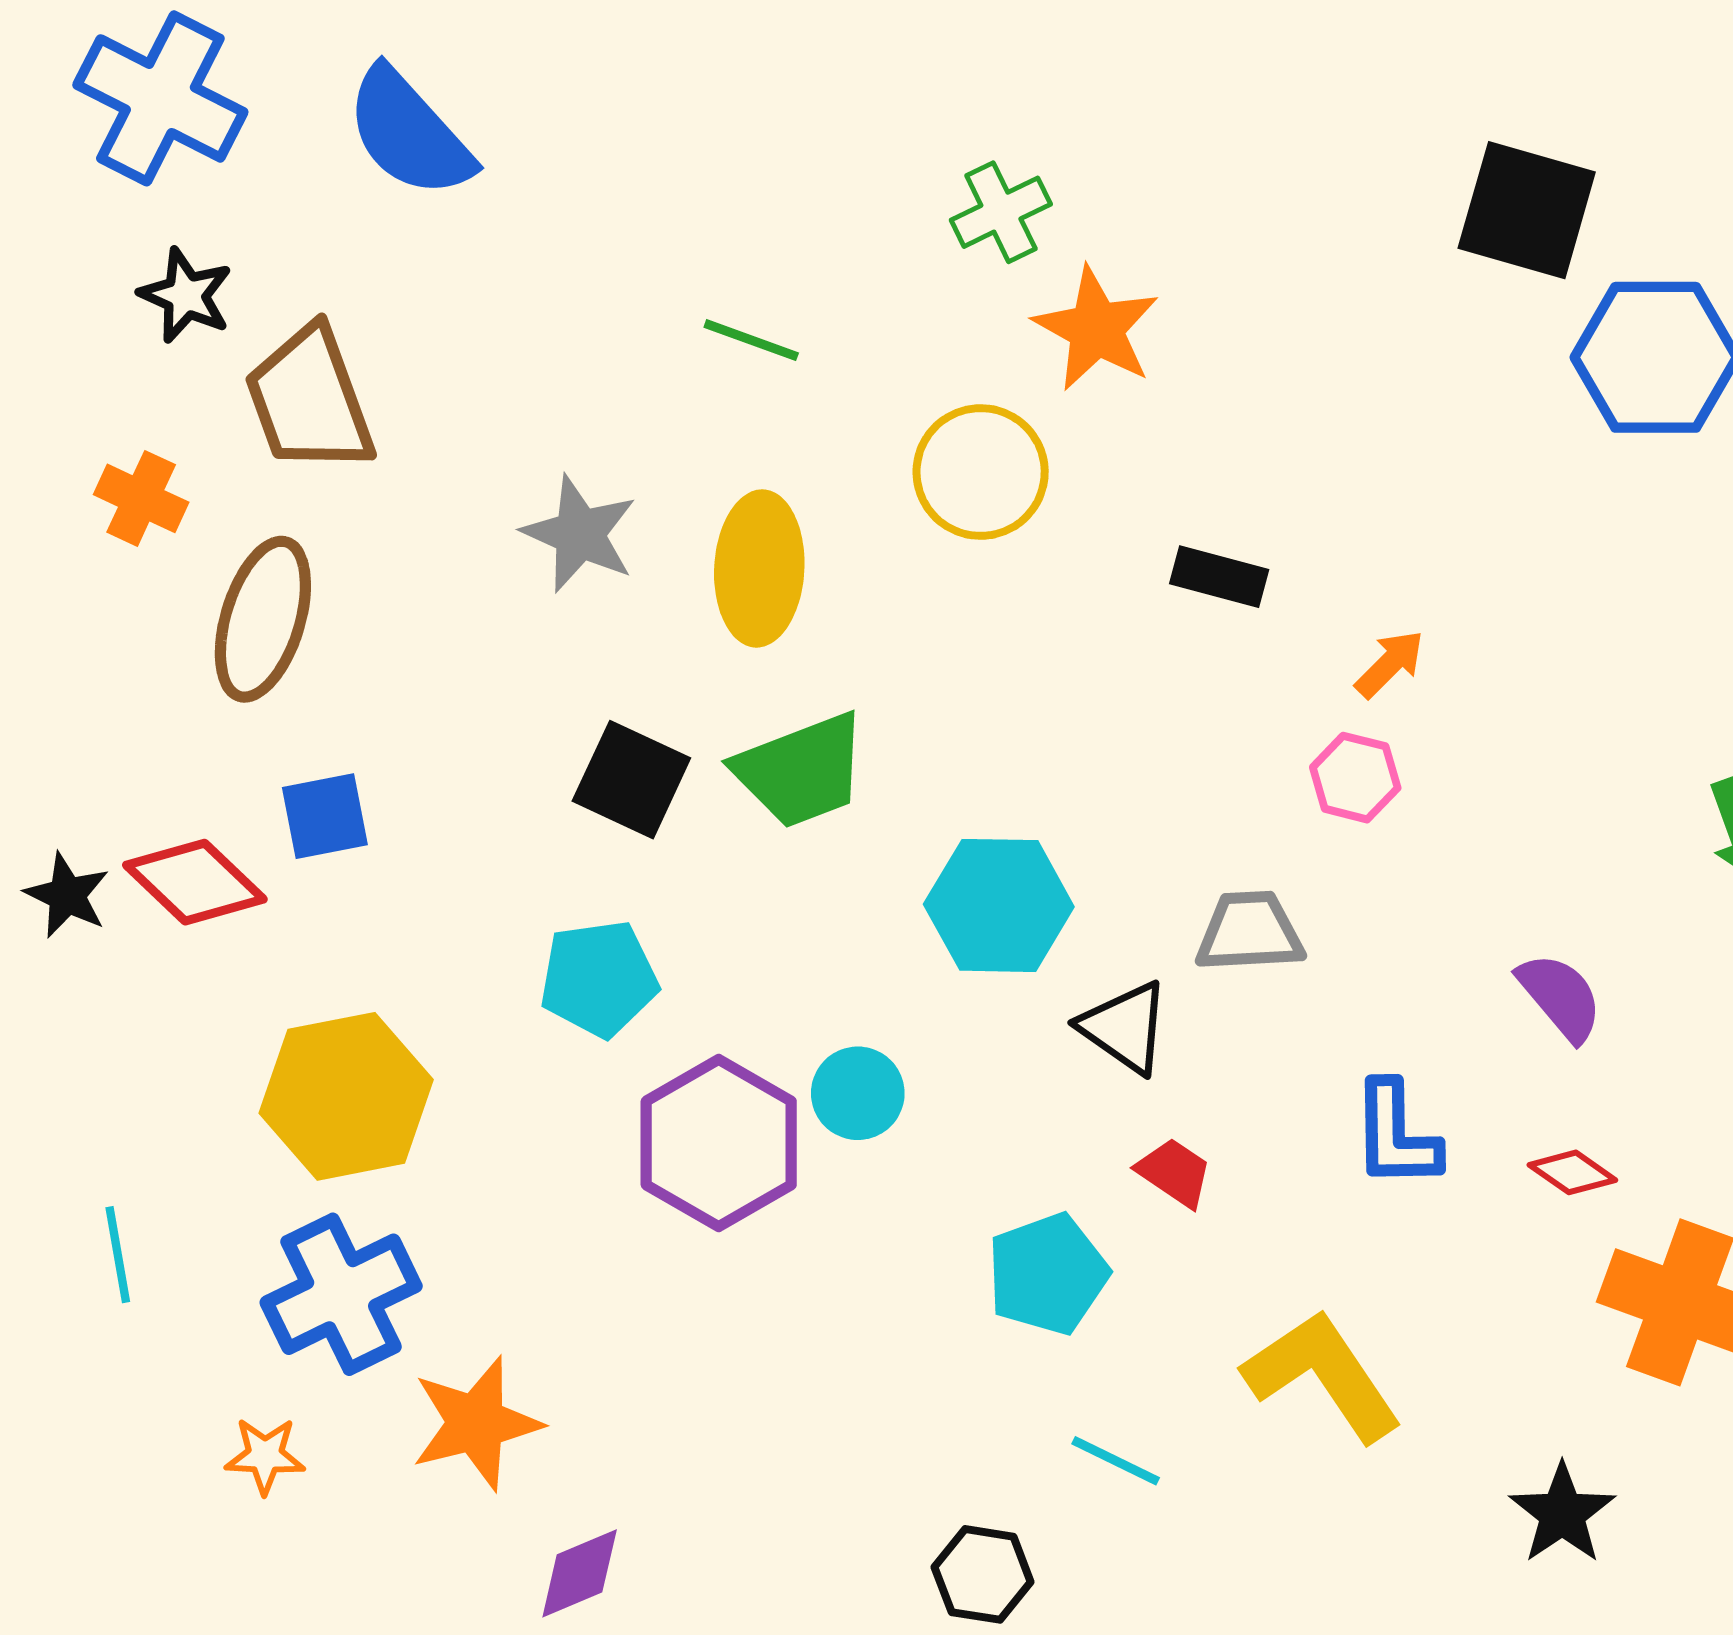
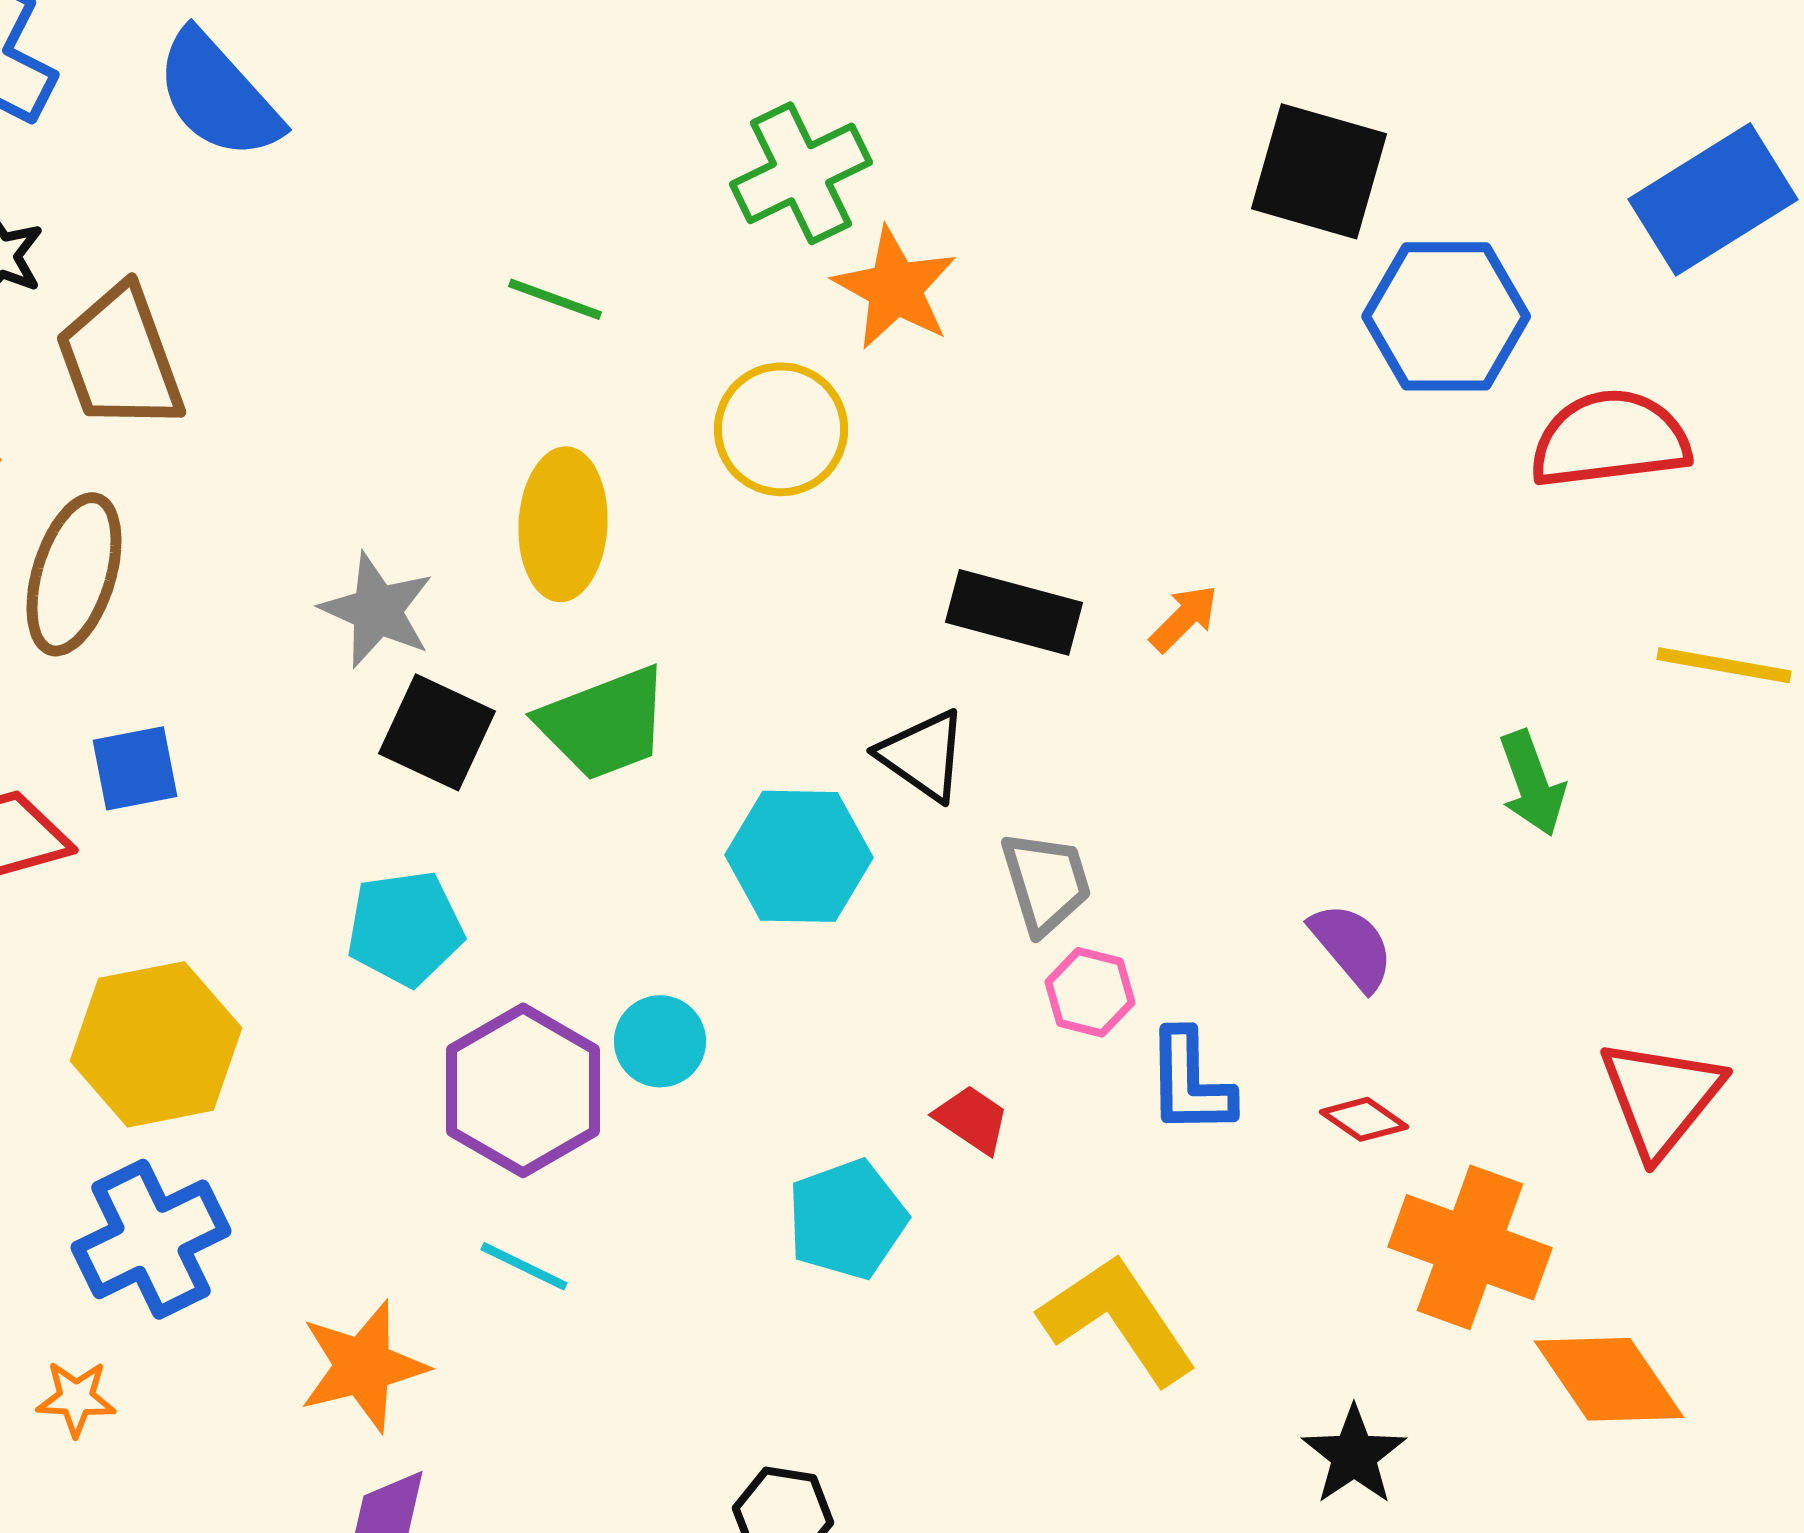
green cross: (1001, 212) -> (801, 173), size x1.4
gray star: (580, 534) -> (377, 610), moved
black rectangle: (1219, 577) -> (1014, 612), moved, size x1.4
pink hexagon: (1355, 778) -> (1090, 992), moved
gray trapezoid: (1250, 932) -> (1046, 882), turned 76
black triangle: (1125, 1027) -> (923, 755), moved
orange star: (476, 1423) -> (363, 1366), moved
cyan line: (1116, 1461) -> (524, 1266), moved

